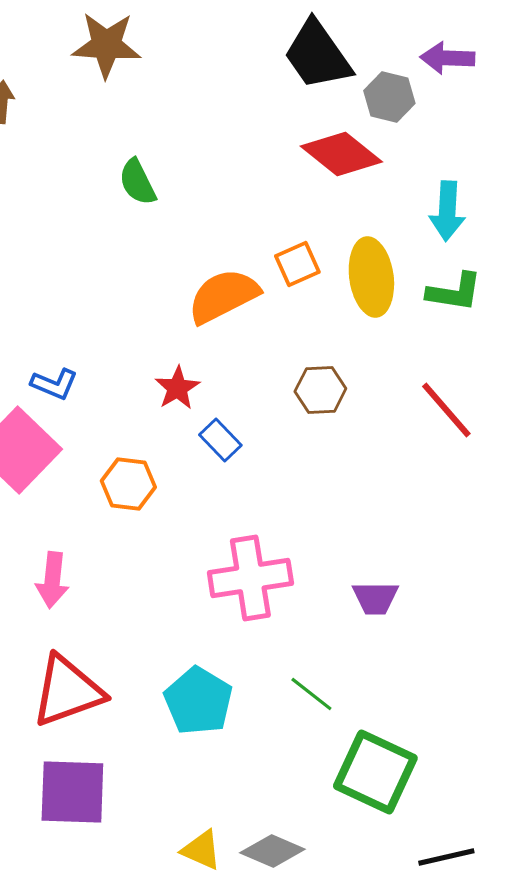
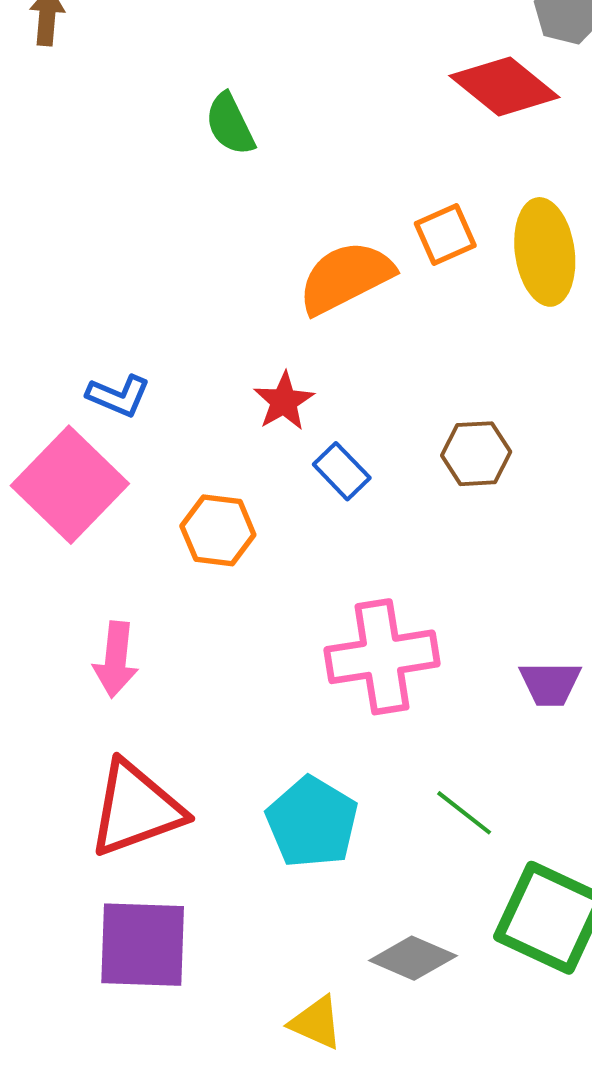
brown hexagon: (320, 390) -> (476, 454), moved
gray diamond: (272, 851) -> (413, 958), moved

